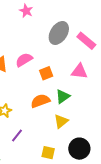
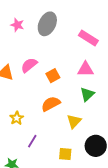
pink star: (26, 11) -> (17, 25), moved
gray ellipse: (59, 33) -> (47, 24), moved
green triangle: (63, 96) -> (87, 94), moved

